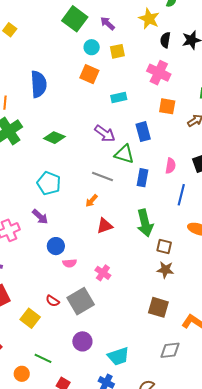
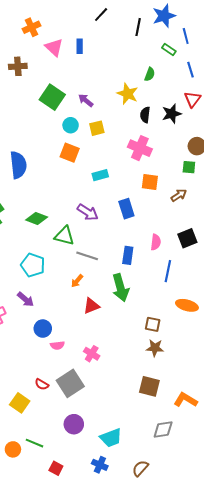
green triangle: (124, 154) -> (64, 236), moved
green arrow: (145, 223) -> (121, 288), moved
orange circle: (22, 374) -> (13, 449), moved

